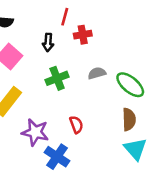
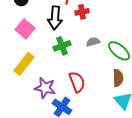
black arrow: (48, 42) -> (55, 18), size x1.6
red semicircle: (76, 125) -> (77, 82), size x1.5

